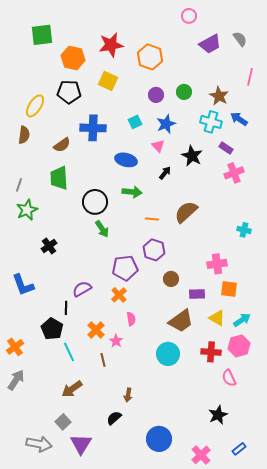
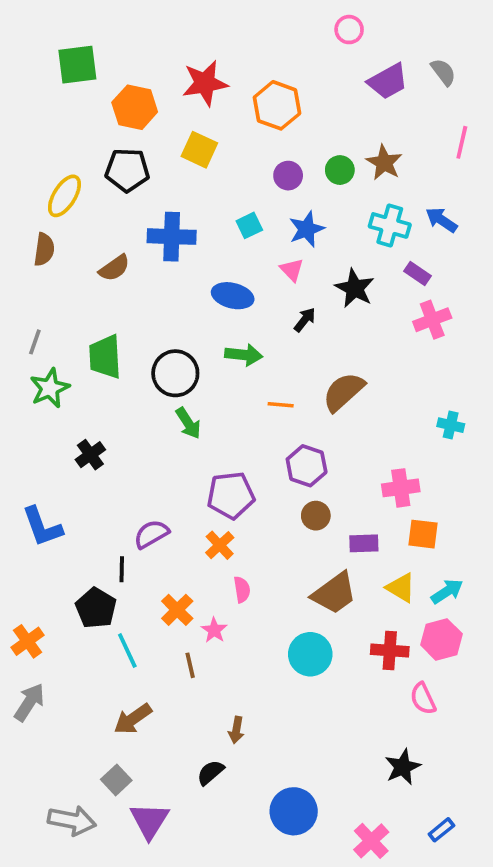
brown star: (219, 96) -> (384, 163), moved
green trapezoid: (59, 178) -> (105, 357), moved
purple hexagon: (154, 250) -> (307, 466), moved

